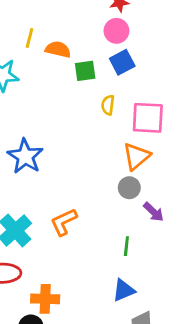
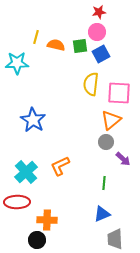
green square: (85, 71) -> (80, 46), moved
yellow semicircle: (108, 105) -> (91, 84), size x1.6

